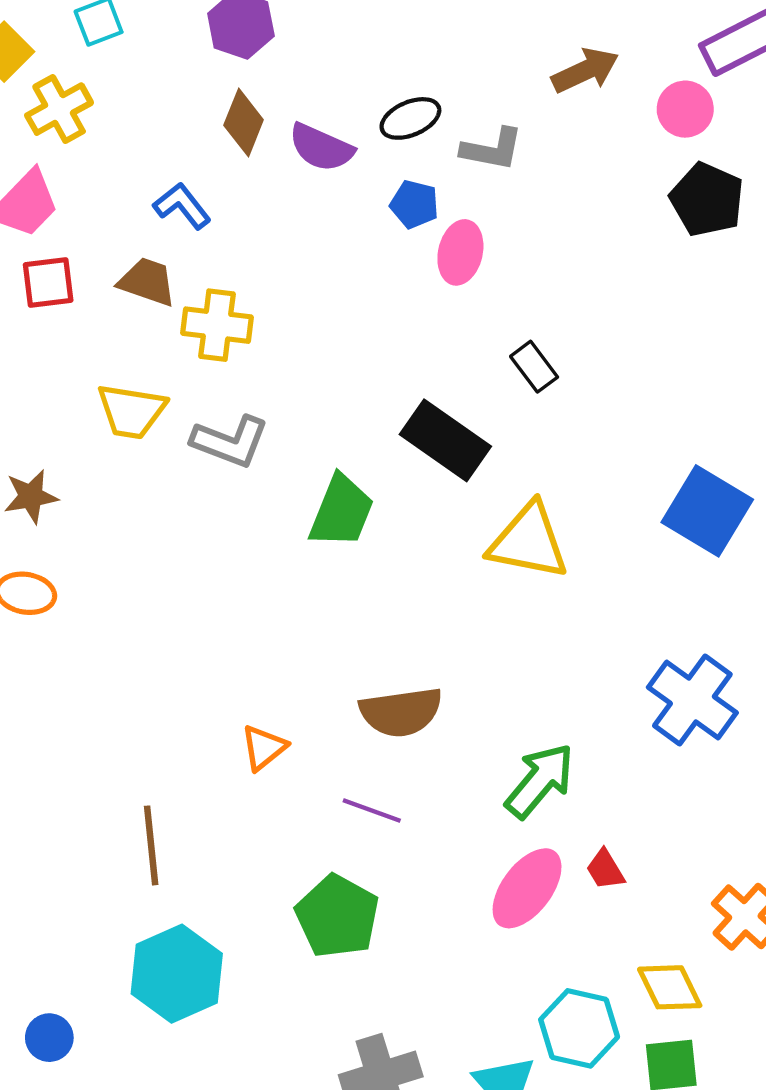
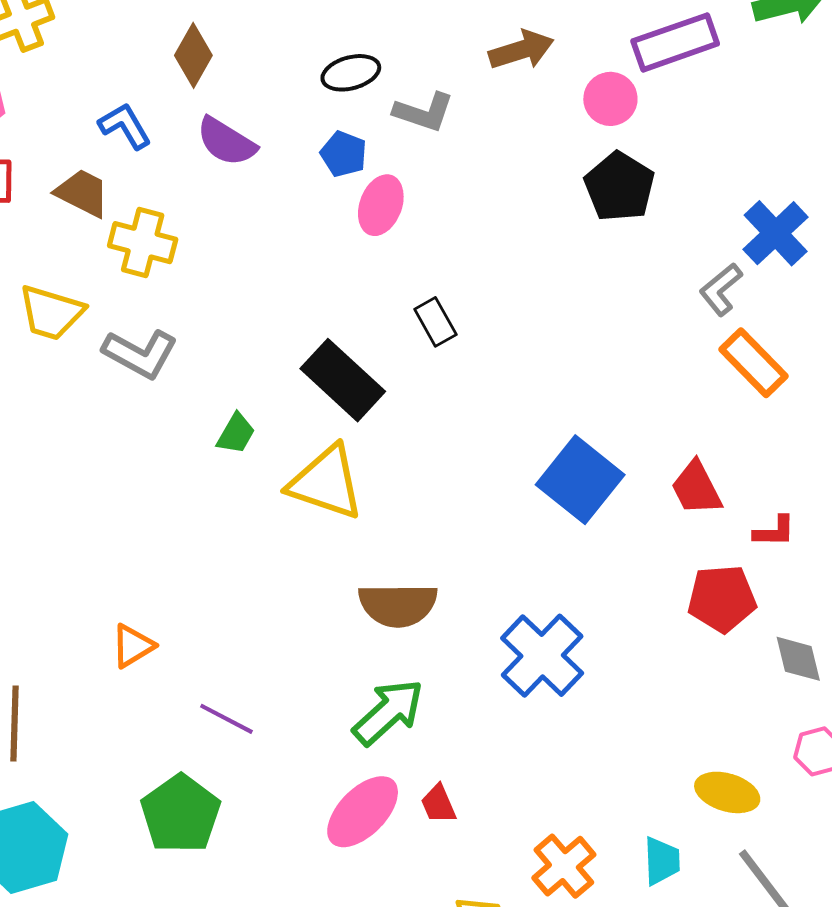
purple semicircle: (321, 148) -> (226, 142), moved
green trapezoid: (341, 511) -> (236, 433), size x0.6
yellow triangle: (529, 541) -> (326, 482), moved
brown semicircle: (401, 712) -> (398, 605), moved

